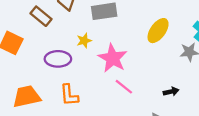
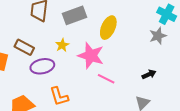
brown rectangle: (41, 16) -> (24, 47), moved
yellow ellipse: (158, 31) -> (108, 28), moved

